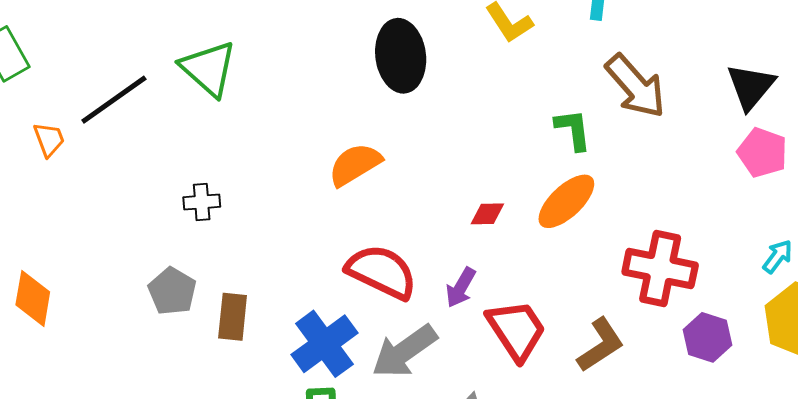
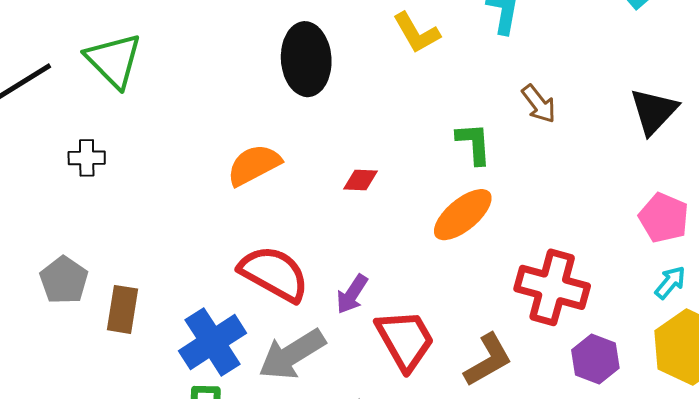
brown arrow: (635, 86) -> (539, 104), size x0.6
pink pentagon: (762, 153) -> (664, 218), moved
black cross: (202, 202) -> (87, 158), moved
red diamond: (487, 214) -> (361, 180), moved

